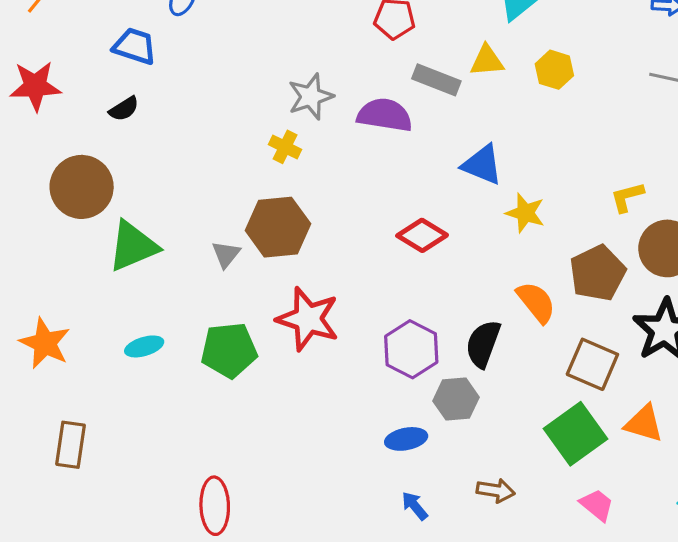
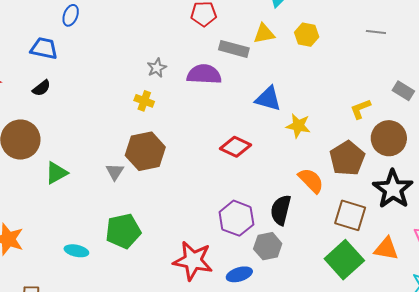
gray star: (311, 97) -> (157, 68), size x0.7
green triangle: (133, 246) -> (56, 173), size x0.7
red star: (308, 319) -> (193, 261), moved
cyan ellipse: (144, 346) -> (76, 251), moved, turned 35

